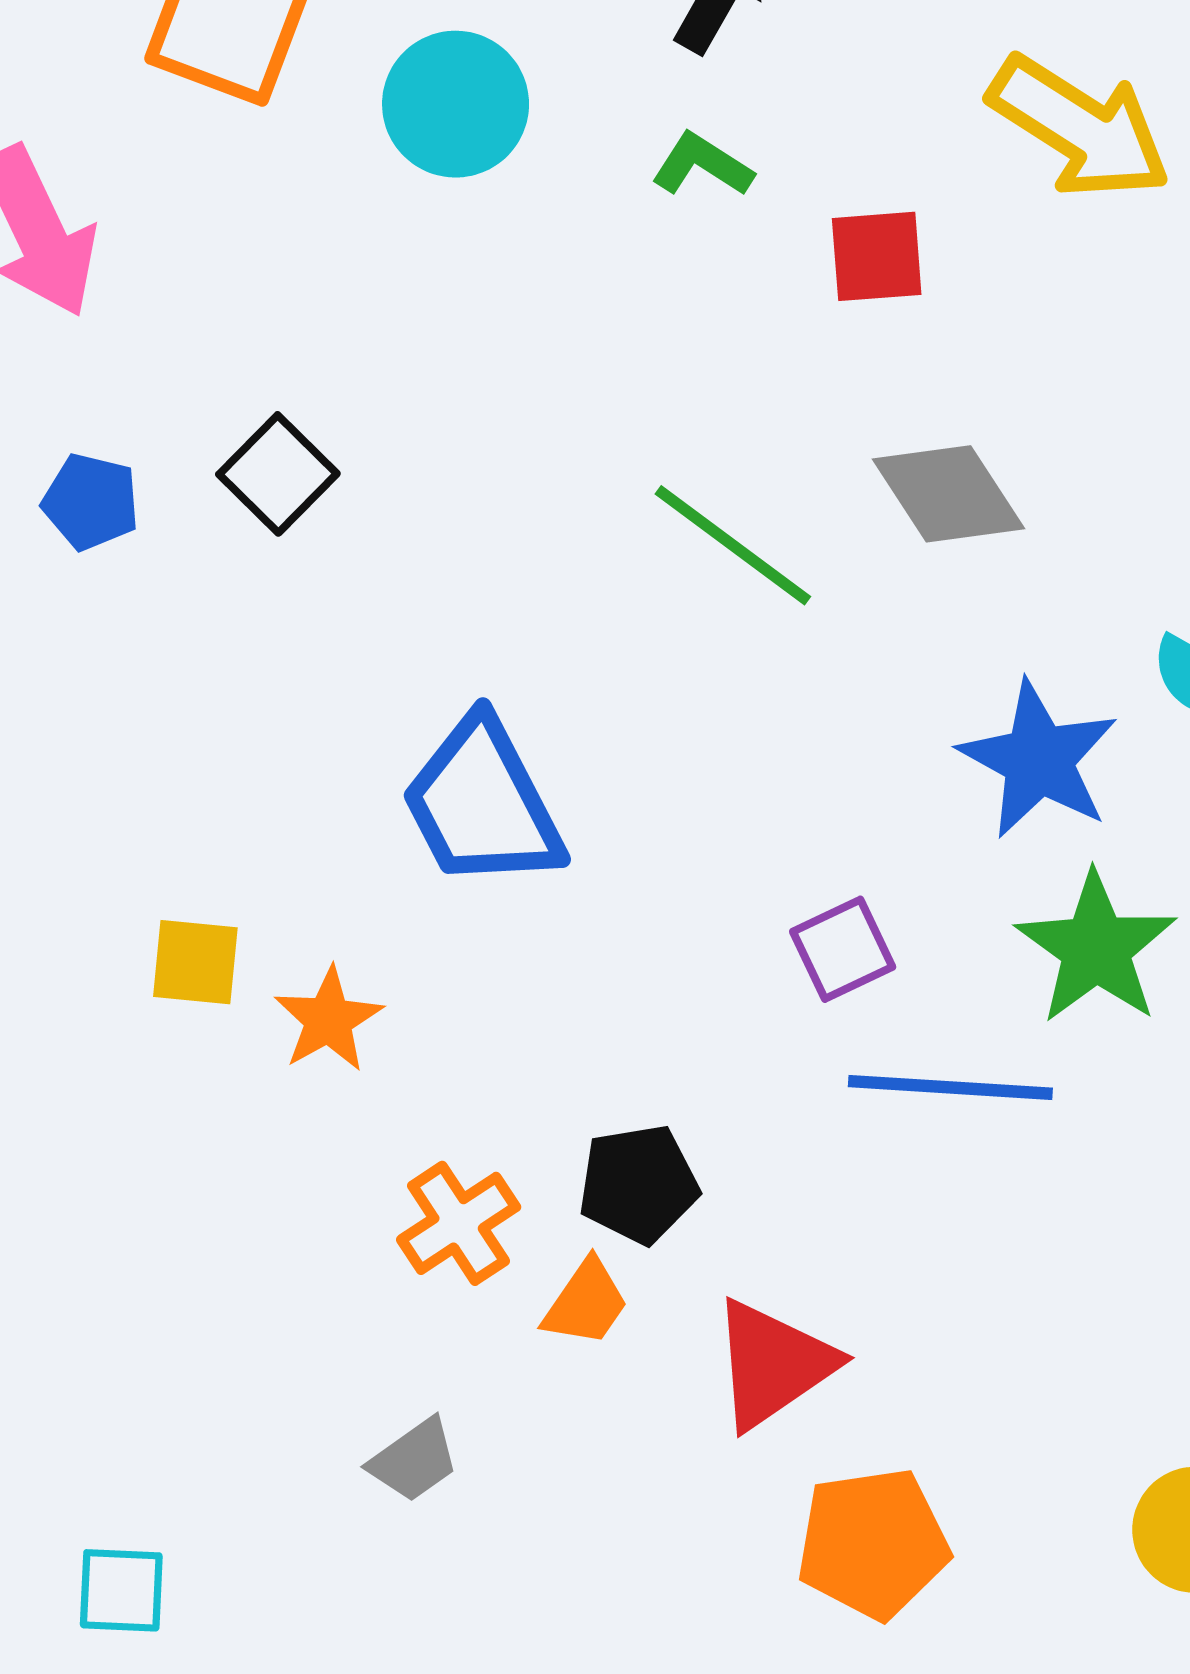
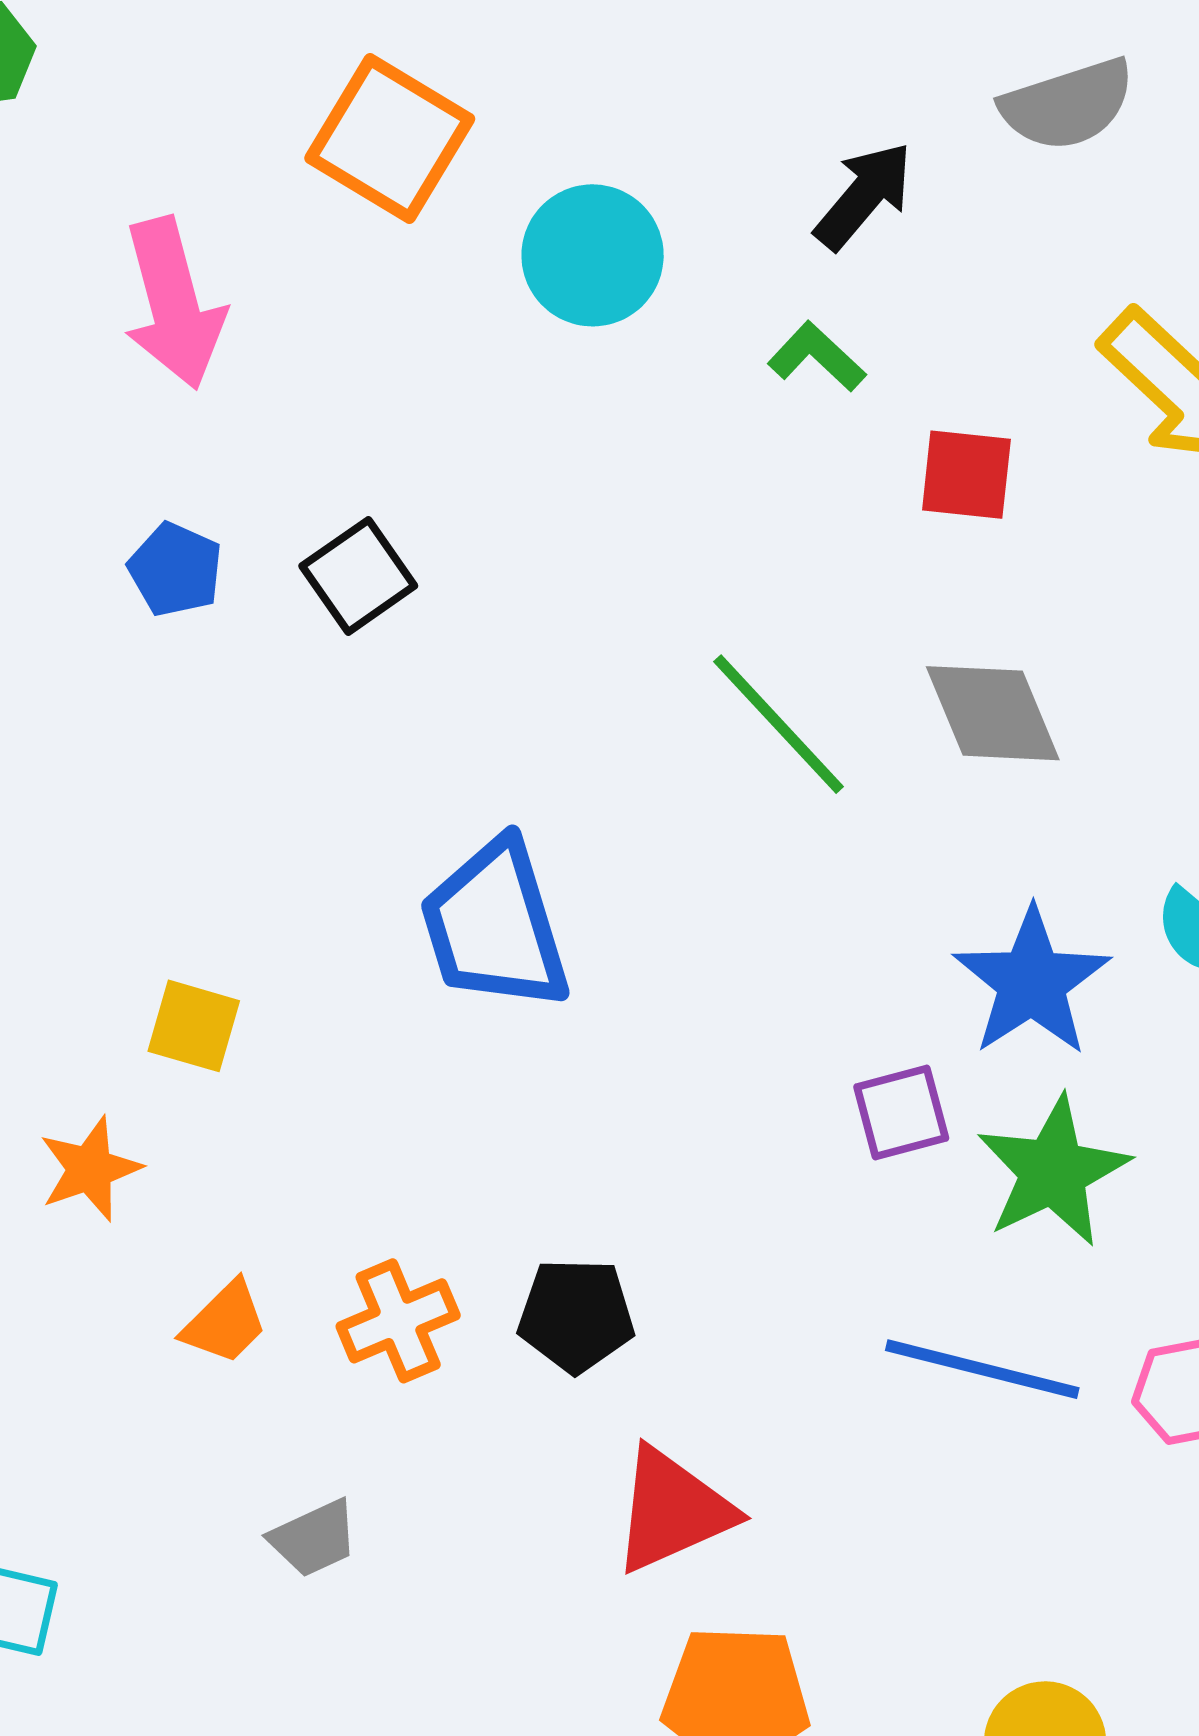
purple square: (843, 949) -> (901, 1112), moved
orange star: (328, 1020) -> (90, 1169), moved
blue line: (950, 1087) -> (982, 1369), moved
orange trapezoid: (586, 1303) -> (225, 1323), moved

